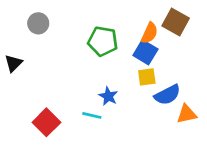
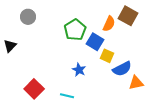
green pentagon: (103, 41) -> (75, 30), turned 30
blue square: (145, 52) -> (95, 42), moved
yellow square: (147, 77) -> (107, 56), turned 32
cyan line: (92, 115) -> (67, 96), moved

